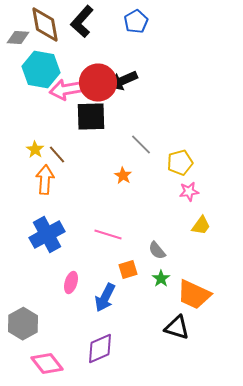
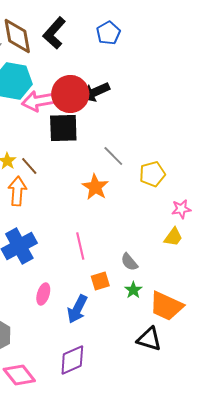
orange star: (123, 176) -> (95, 187), size x1.5
pink star: (189, 192) -> (181, 209), moved
pink line: (108, 235) -> (80, 246), turned 60

